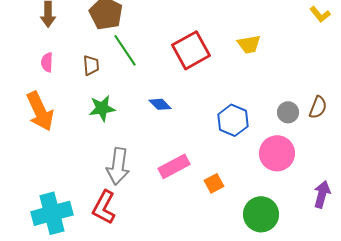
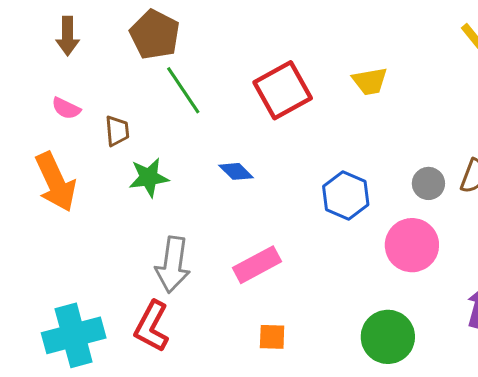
pink semicircle: (47, 62) -> (66, 108), turned -66
brown trapezoid: (91, 65) -> (117, 131), moved
orange square: (214, 183) -> (272, 337), moved, turned 30

